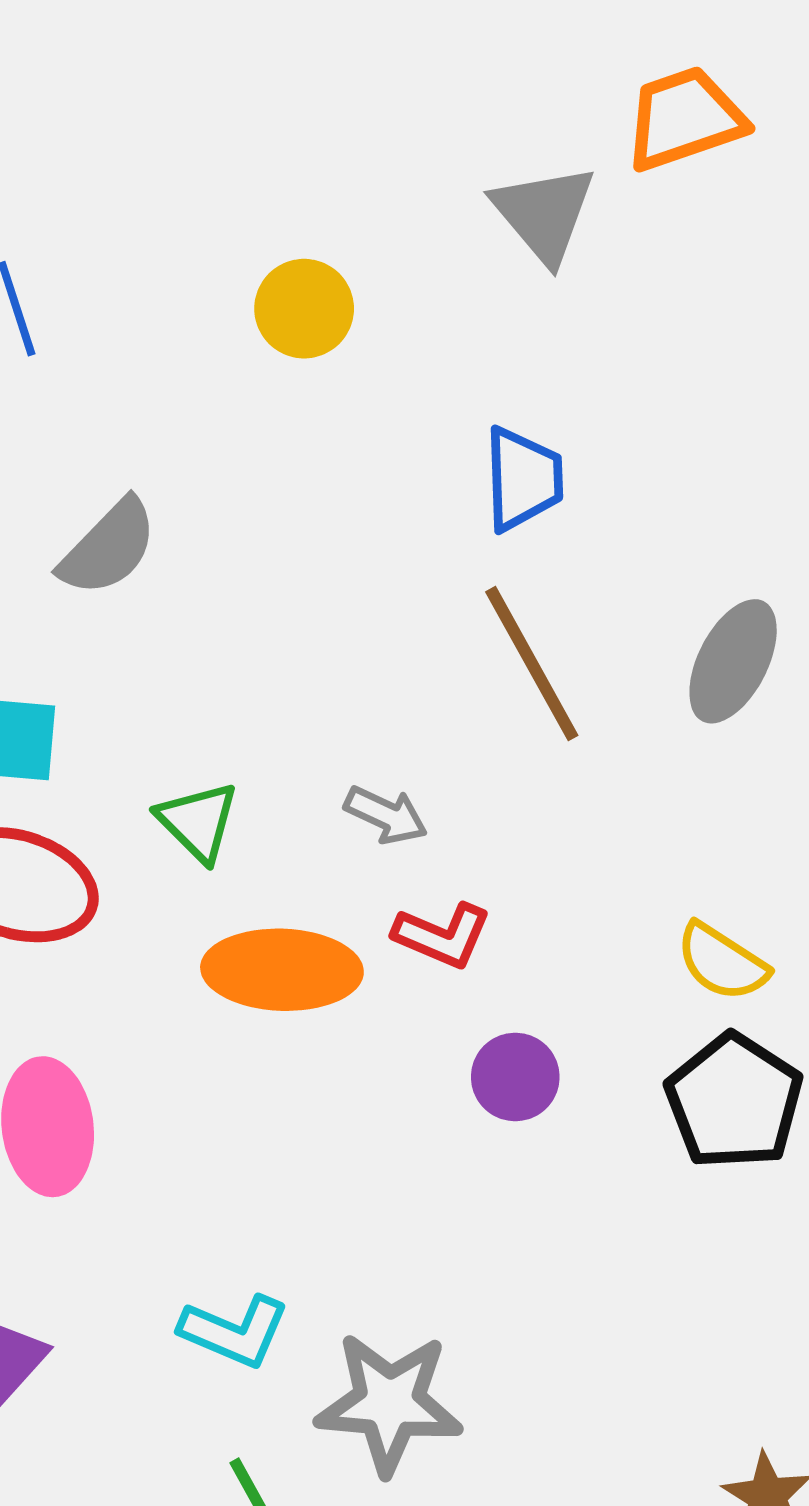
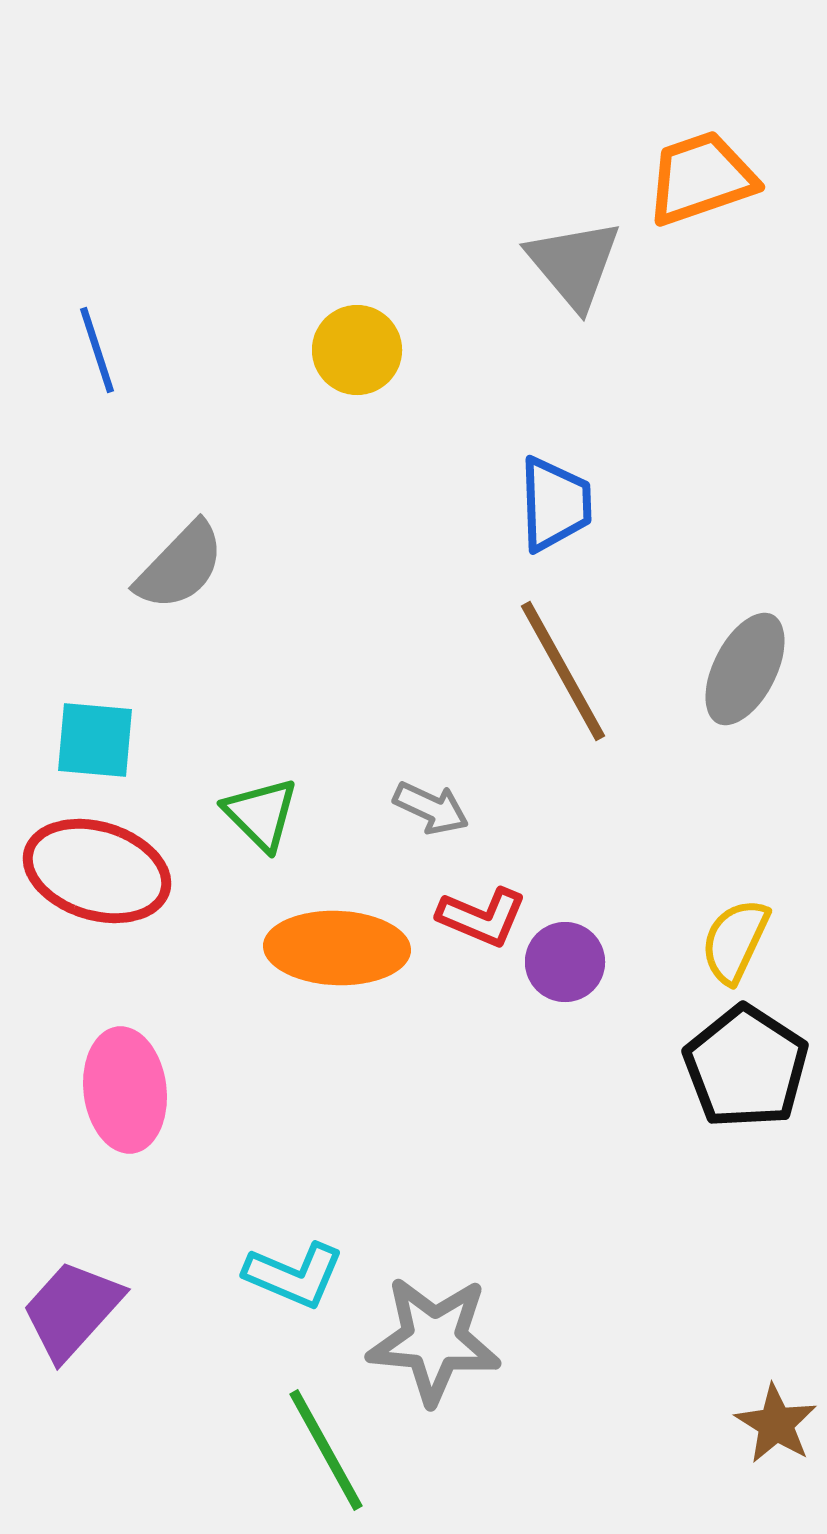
yellow semicircle: (722, 962) -> (735, 941), turned 82
purple circle: (515, 1077) -> (565, 962), moved

